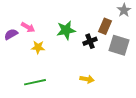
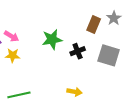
brown rectangle: (105, 26) -> (94, 25), moved
yellow star: (38, 47) -> (13, 55), moved

